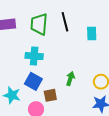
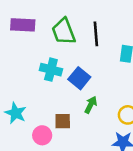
green trapezoid: (39, 24) -> (64, 31), turned -35
blue square: (33, 81) -> (79, 78), moved

